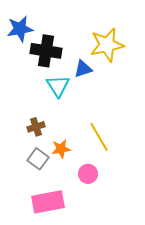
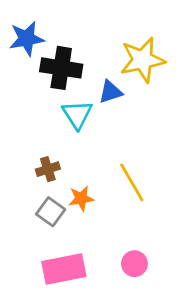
pink circle: (88, 174) -> (134, 264), moved

